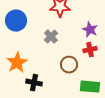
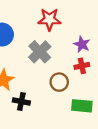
gray cross: (51, 37) -> (40, 52), size x1.5

